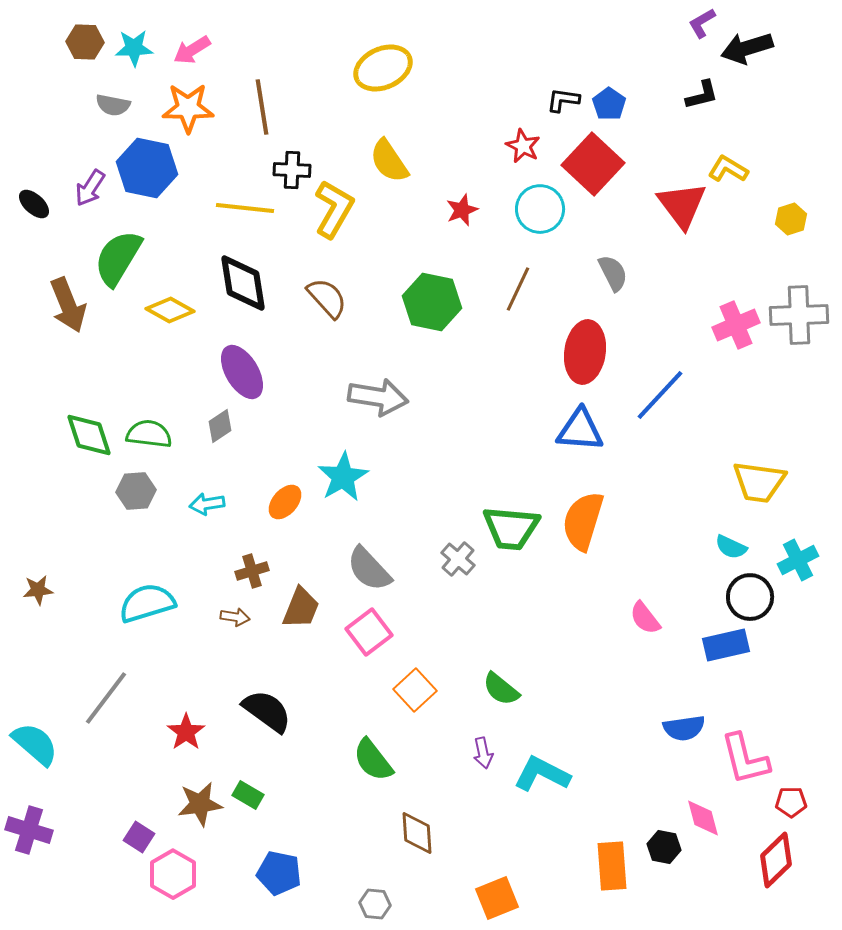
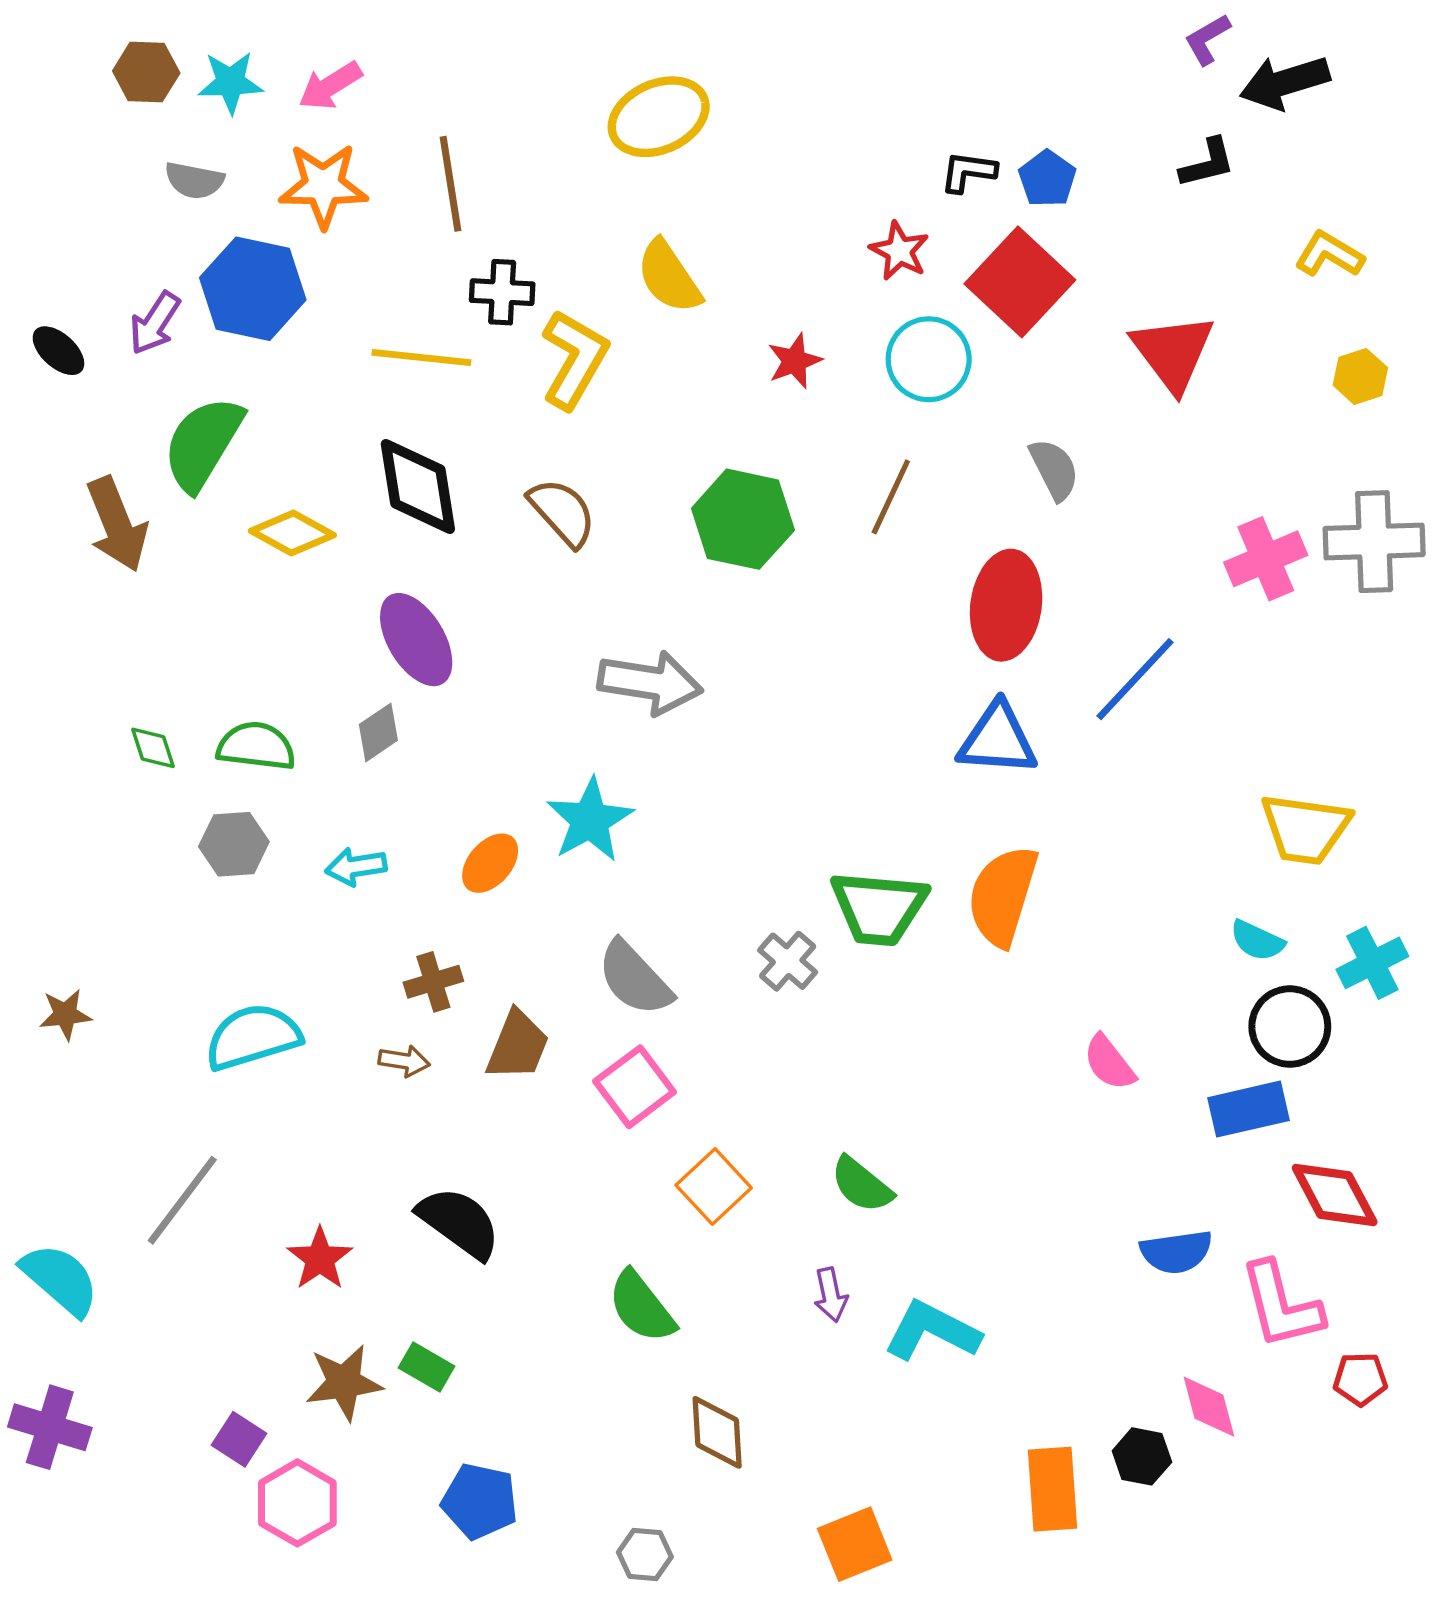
yellow L-shape: (728, 169) -> (1329, 254), moved
green diamond: (89, 435) -> (153, 748), size x0.6
red diamond: (776, 860) -> (1335, 1195), moved, turned -74

